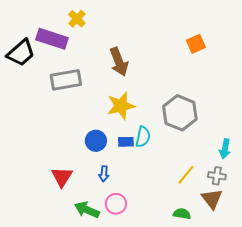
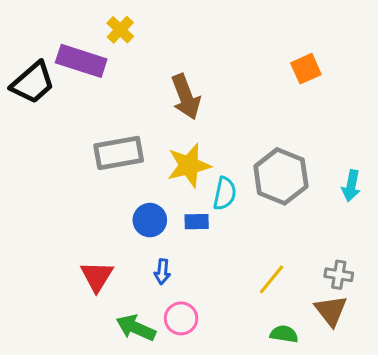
gray rectangle: (66, 80) -> (119, 153), moved
cyan semicircle: (143, 137) -> (225, 194), moved
cyan arrow: (225, 149) -> (351, 186), moved
yellow line: (186, 175) -> (272, 279), moved

